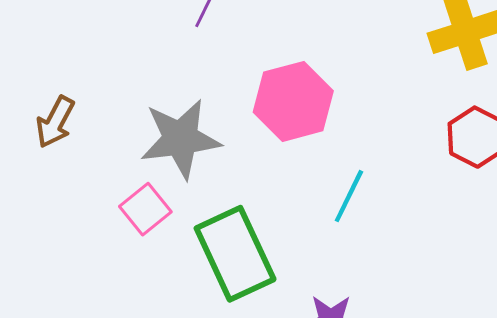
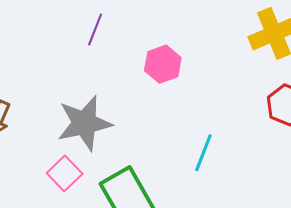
pink hexagon: (293, 101) -> (163, 64), moved, size x0.7

